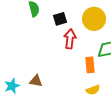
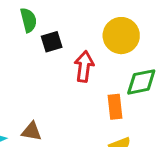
black square: (60, 19) -> (52, 42), moved

